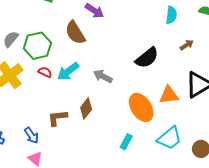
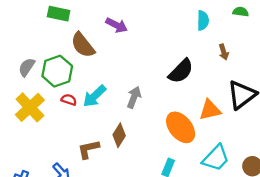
brown semicircle: (75, 33) -> (83, 45), moved
brown arrow: (187, 45) -> (224, 52), turned 112
gray arrow: (103, 76) -> (134, 97), turned 90

